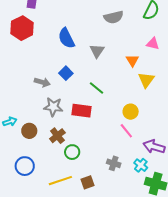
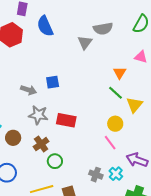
blue semicircle: (66, 38) -> (45, 26), moved
gray triangle: (97, 51) -> (85, 42), moved
blue square: (66, 73) -> (53, 82), turned 32
yellow triangle: (146, 80) -> (134, 105), moved
green line: (97, 88) -> (116, 93), moved
cyan cross: (141, 165) -> (116, 174), moved

